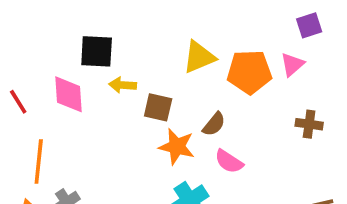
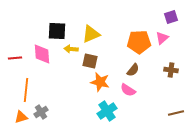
yellow triangle: (199, 57) -> (91, 34), moved
red line: (18, 102) -> (15, 58), turned -64
brown semicircle: (214, 124) -> (133, 70), moved

